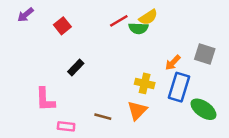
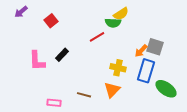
red line: (119, 21) -> (97, 37), moved
gray square: (205, 54) -> (155, 47), moved
pink L-shape: (45, 99) -> (37, 61), moved

